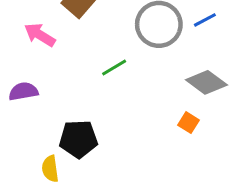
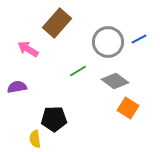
gray diamond: (206, 82) -> (115, 81), moved
orange square: (189, 123) -> (128, 108), size x1.5

